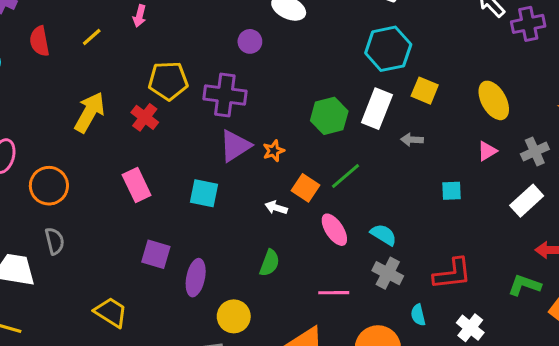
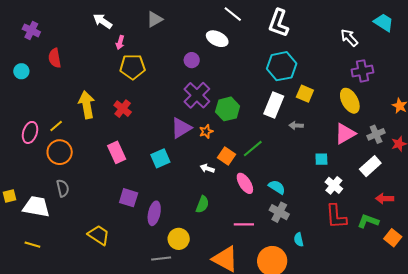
purple cross: (528, 24) -> (362, 71), moved
yellow line: (92, 37) -> (56, 126), moved
yellow pentagon: (168, 81) -> (133, 67), moved
purple cross: (225, 95) -> (197, 95), moved, turned 36
yellow arrow: (90, 112) -> (87, 105), turned -40
green hexagon: (329, 116) -> (228, 109), moved
pink triangle: (487, 151) -> (345, 134), size x1.6
cyan square: (204, 193) -> (160, 158), turned -36
red L-shape: (452, 274) -> (336, 216), moved, turned 92
white cross: (470, 328) -> (334, 185), moved

